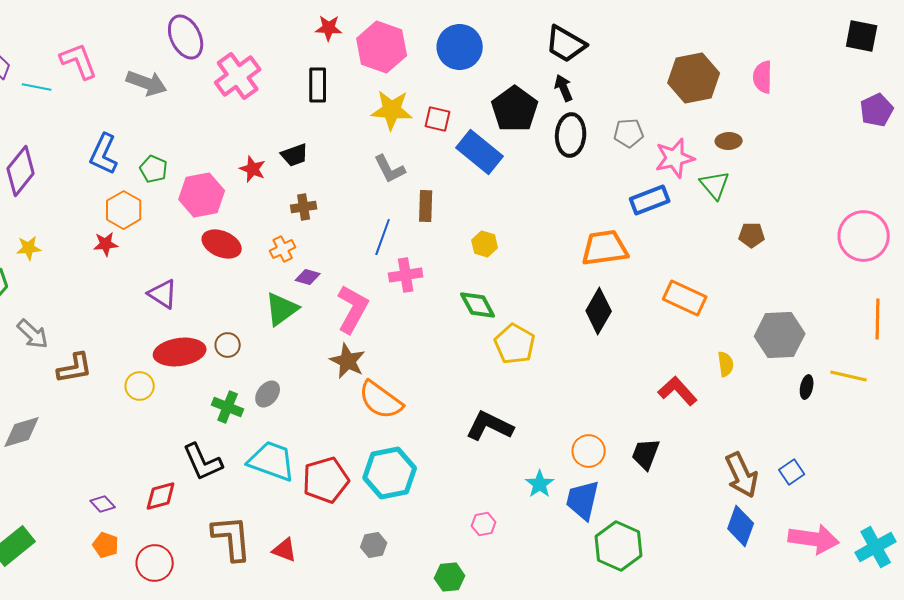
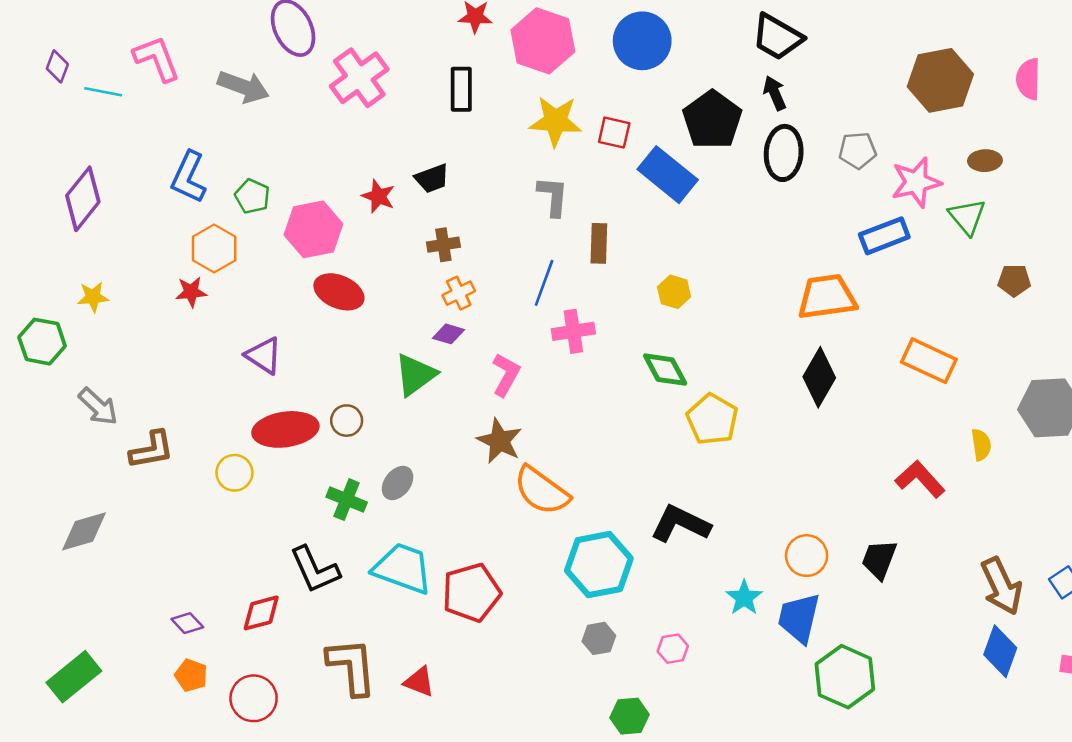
gray L-shape: (390, 169) -> (553, 196), turned -148
orange cross: (283, 249) -> (459, 293), moved
pink L-shape: (353, 309) -> (506, 375), size x0.7
cyan hexagon: (390, 473) -> (599, 565), moved
gray hexagon: (374, 545) -> (599, 638), moved

